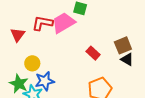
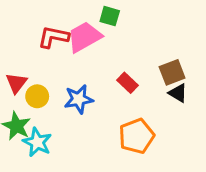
red triangle: (18, 35) -> (16, 83), moved
blue star: (45, 81) -> (79, 99), moved

